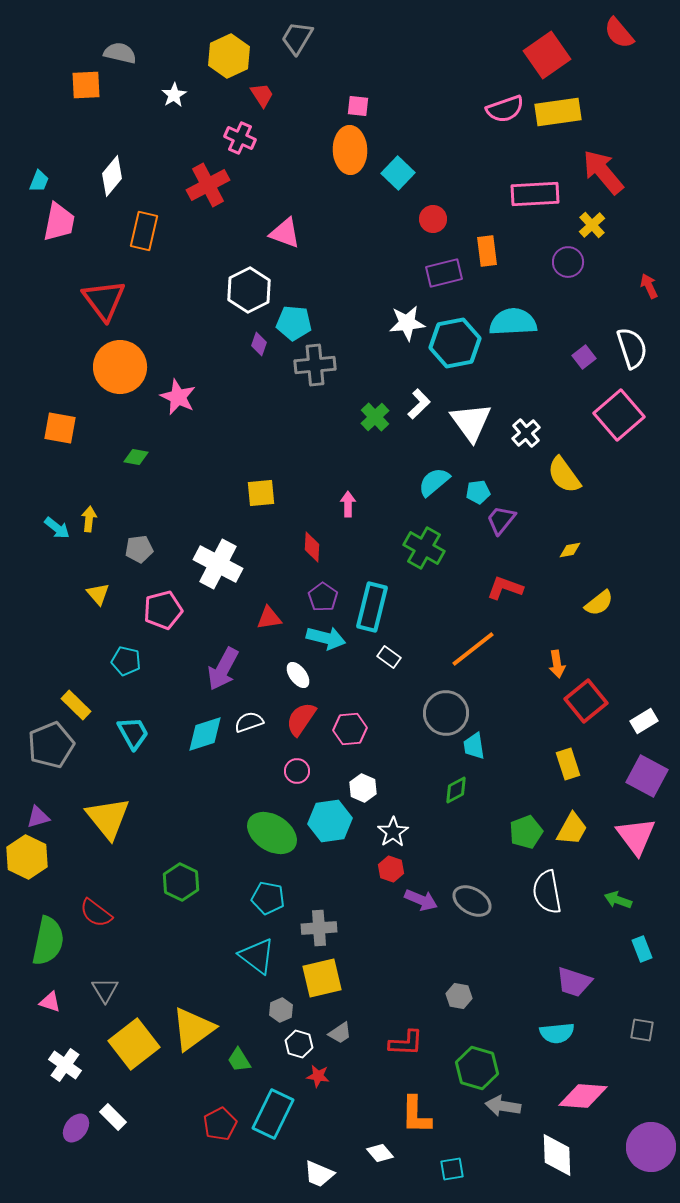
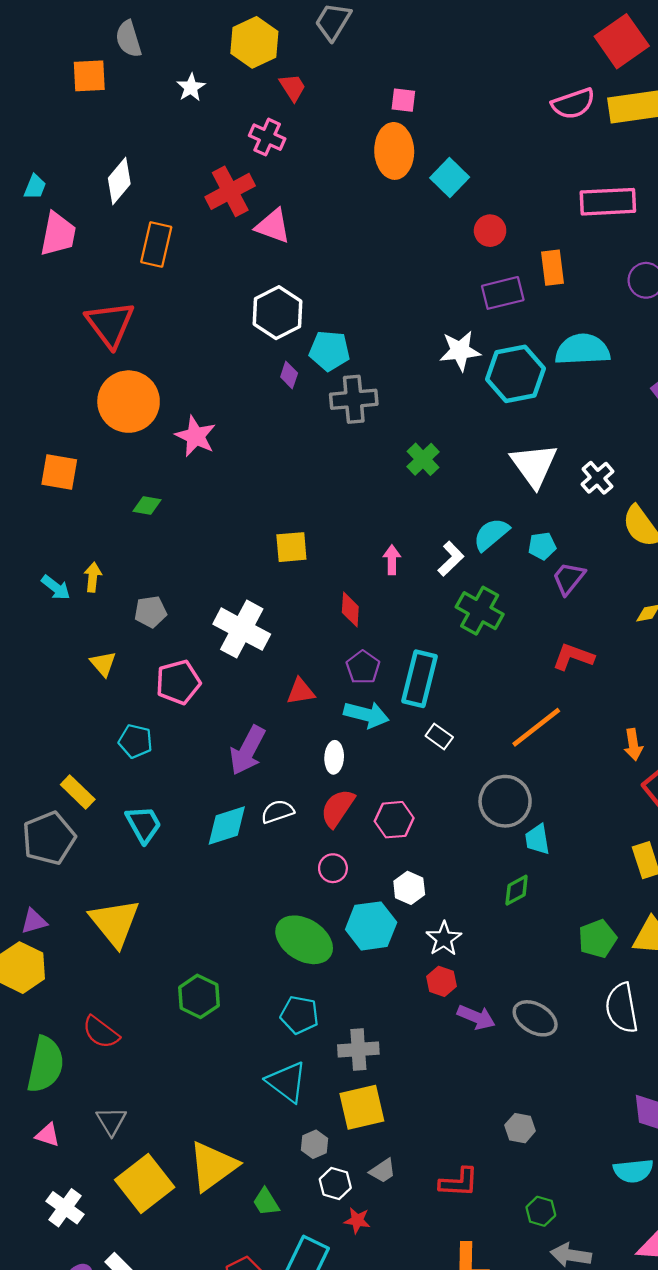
gray semicircle: (120, 53) -> (129, 39), turned -120
pink triangle: (285, 233) -> (273, 226), moved
white L-shape: (419, 404) -> (451, 559), moved
white ellipse: (298, 675) -> (334, 757), turned 40
green hexagon: (477, 1068) -> (541, 1211), size x0.6

